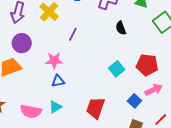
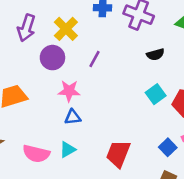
black semicircle: (121, 28) -> (155, 54), turned -88
purple circle: (22, 43) -> (52, 58), moved
cyan square: (117, 69) -> (156, 94), moved

